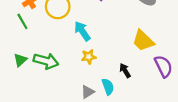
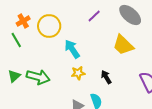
yellow trapezoid: (143, 41) -> (123, 45), moved
black arrow: (125, 71) -> (106, 77), moved

